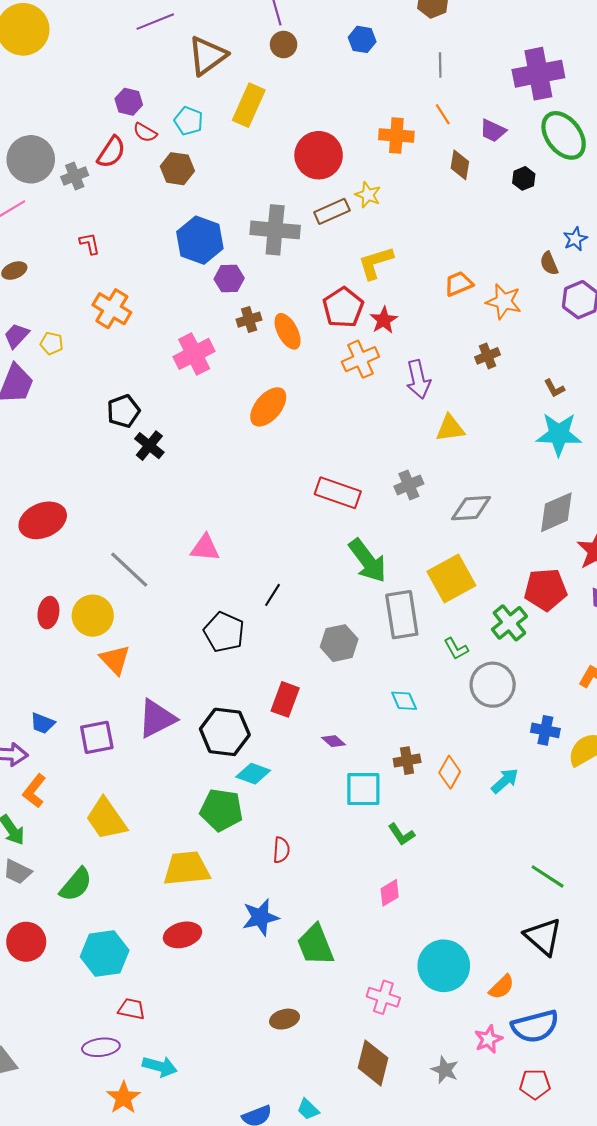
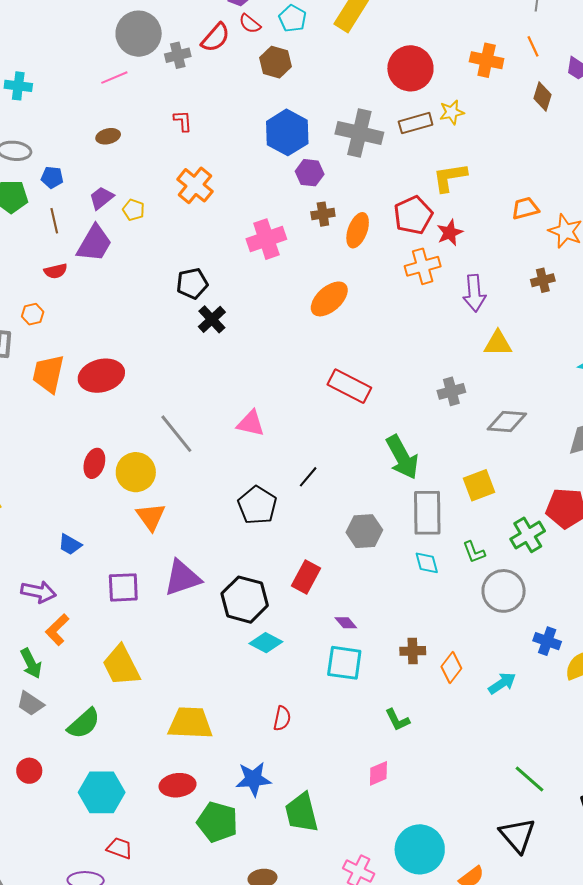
yellow star: (368, 195) -> (452, 112), turned 30
orange ellipse: (288, 331) -> (358, 230), turned 40
red rectangle: (338, 493) -> (349, 386), moved
yellow square: (451, 578) -> (479, 485), size x0.7
cyan diamond: (404, 701) -> (427, 563), moved
blue trapezoid: (42, 723) -> (70, 544), moved
cyan square: (363, 789) -> (344, 663), moved
green pentagon: (221, 810) -> (217, 822), moved
red circle: (26, 942) -> (29, 771), size x0.7

